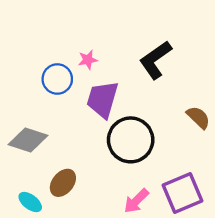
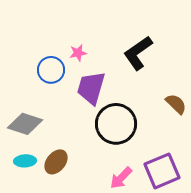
cyan ellipse: (30, 202) -> (25, 161), moved, turned -40

